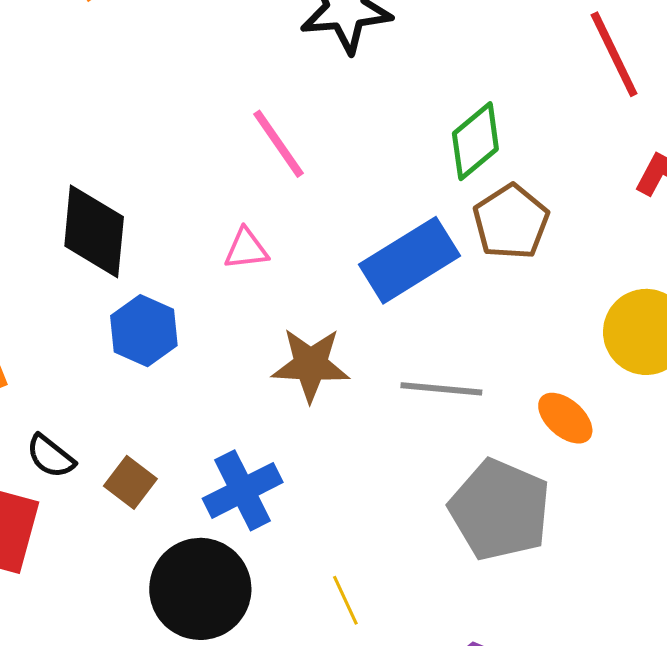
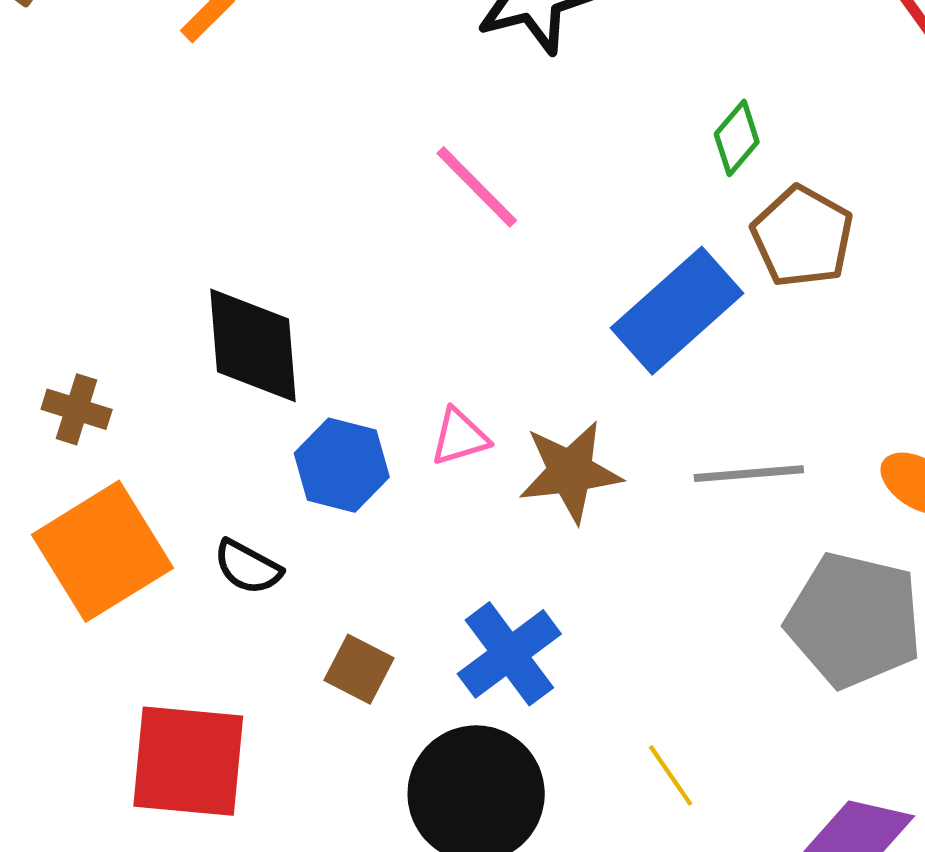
green diamond: (475, 141) -> (737, 138), size x0.7
pink triangle: (246, 249) -> (460, 437), moved
black semicircle: (51, 456) -> (248, 567), moved

